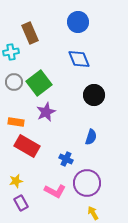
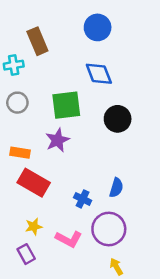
green square: (39, 83) -> (66, 105), moved, turned 30
blue semicircle: (91, 137) -> (116, 188), moved
yellow star: (16, 181) -> (34, 226), moved

